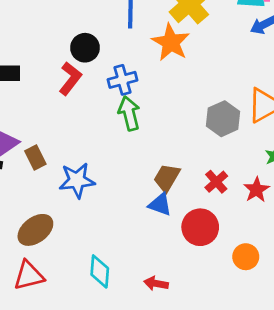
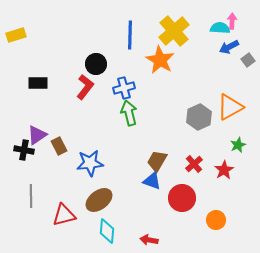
brown ellipse: (35, 230) -> (99, 200), moved
red triangle: (29, 275) -> (64, 215), moved

